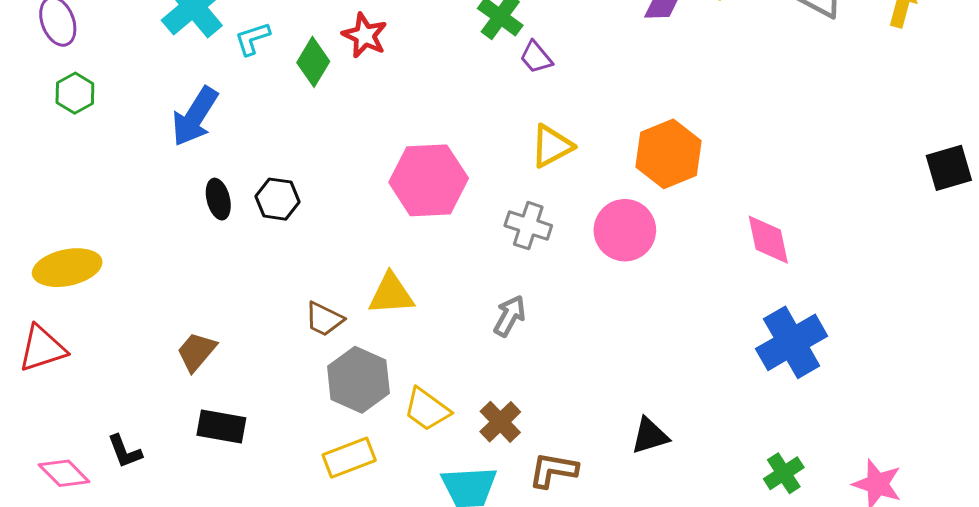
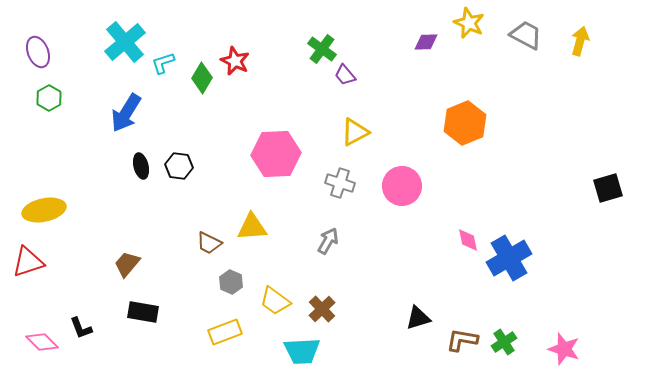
orange hexagon: (668, 154) -> (465, 123), moved
black square: (949, 168) -> (608, 188), moved
pink diamond: (768, 240) -> (468, 240), moved, size x0.7
gray hexagon: (358, 380) -> (231, 282), size x0.6
brown L-shape: (553, 470) -> (462, 340), moved

